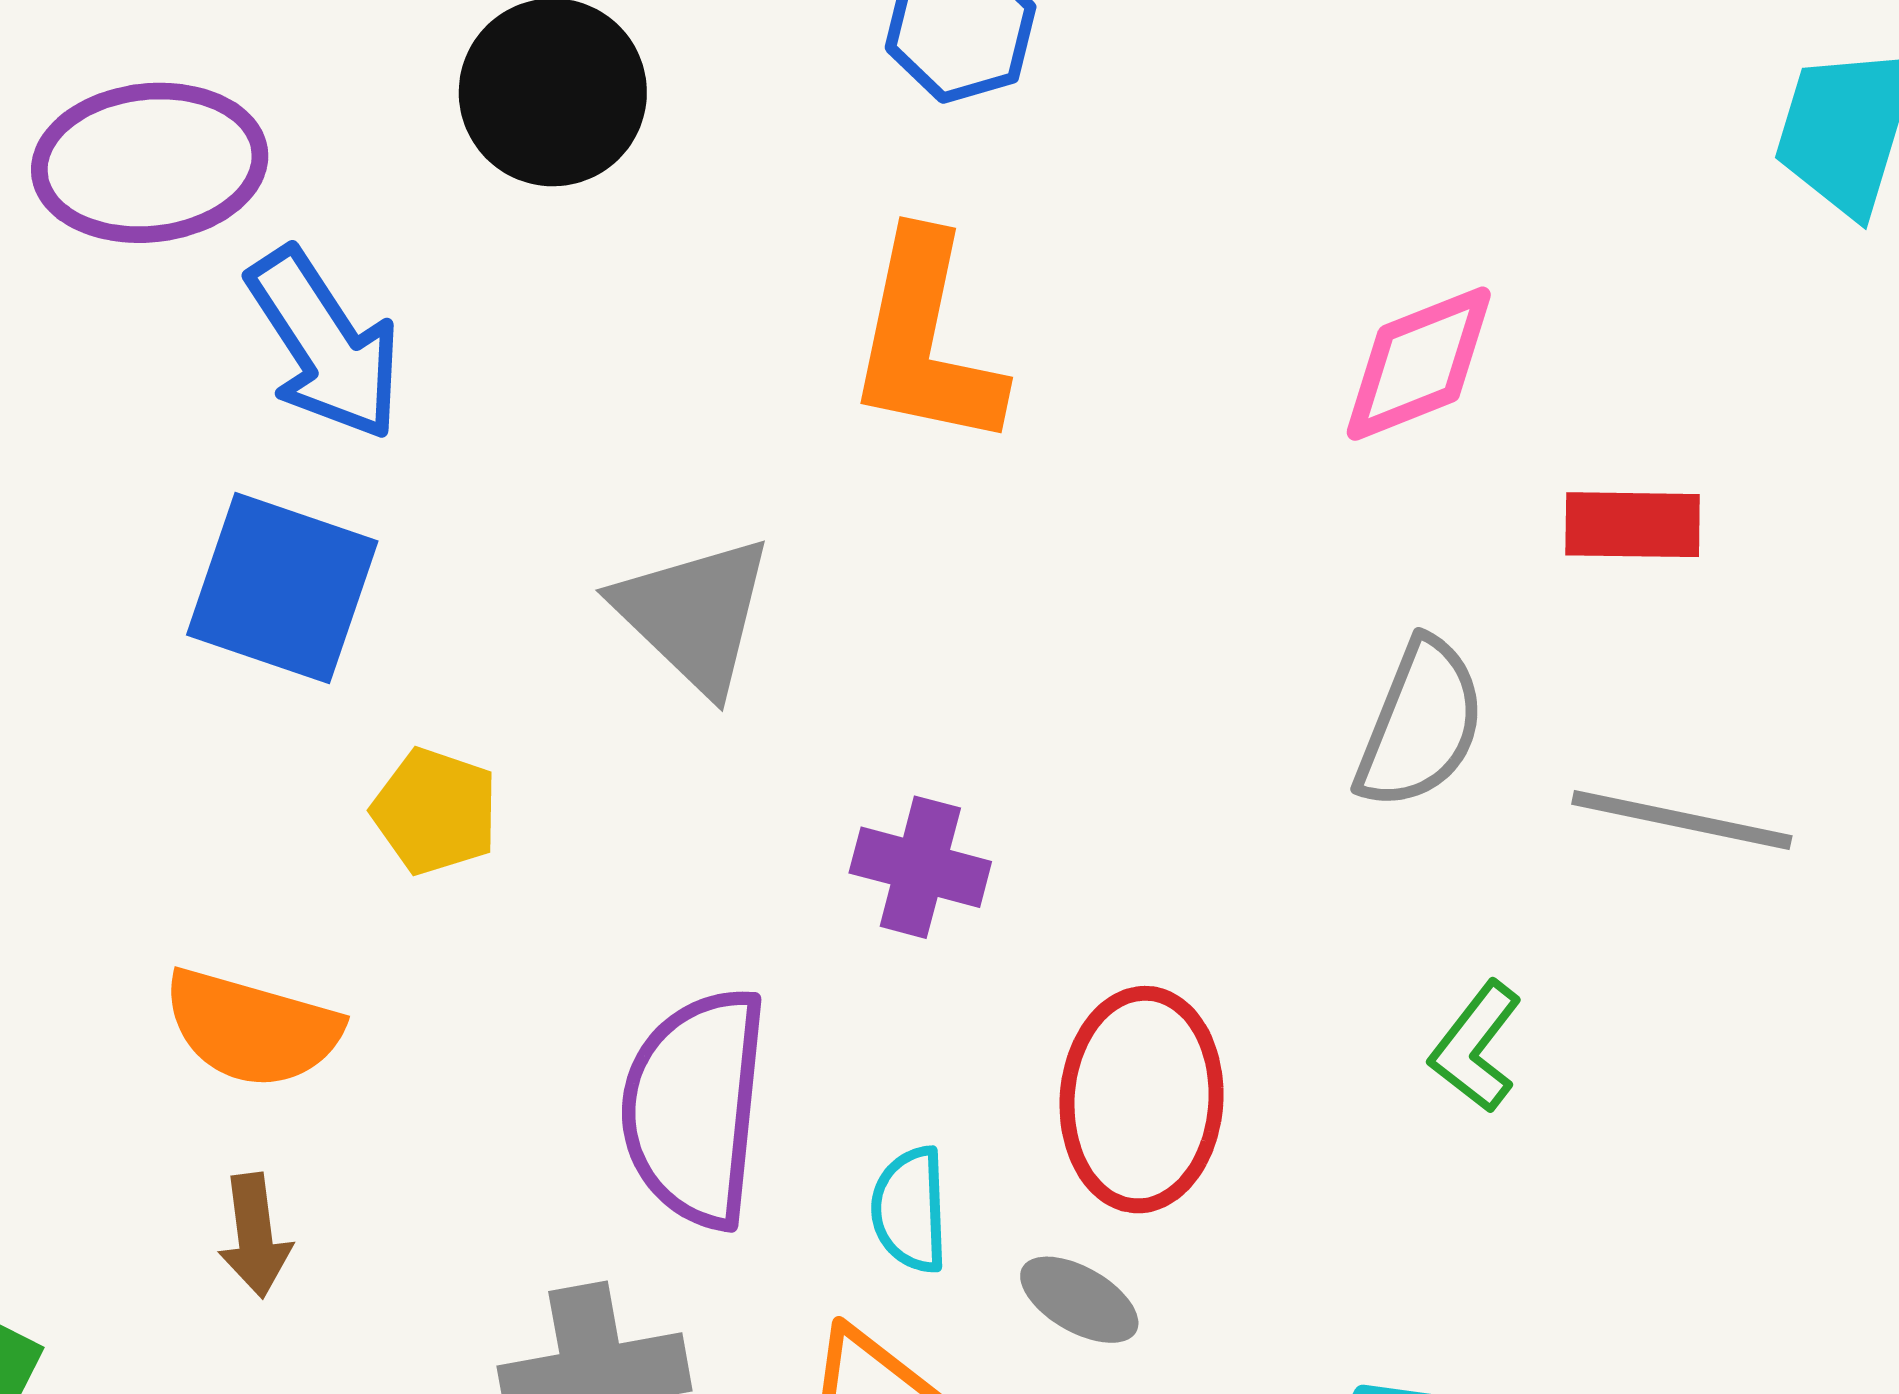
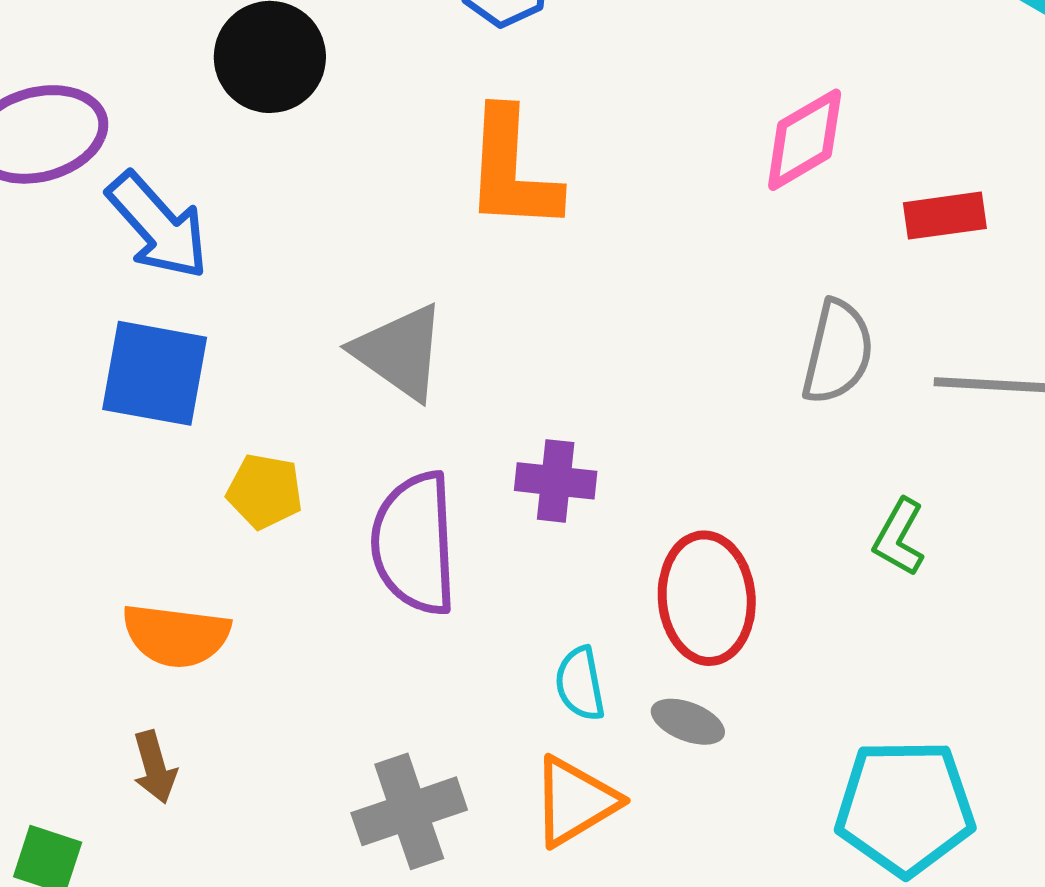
purple semicircle: (695, 1107) -> (414, 543), moved
brown arrow: (255, 1236) -> (155, 767), moved

